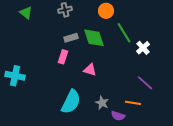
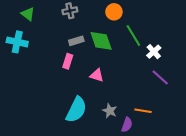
cyan cross: (15, 76) -> (17, 42), moved
purple line: (145, 83) -> (160, 77), moved
purple semicircle: (118, 116) -> (127, 125), turned -88

